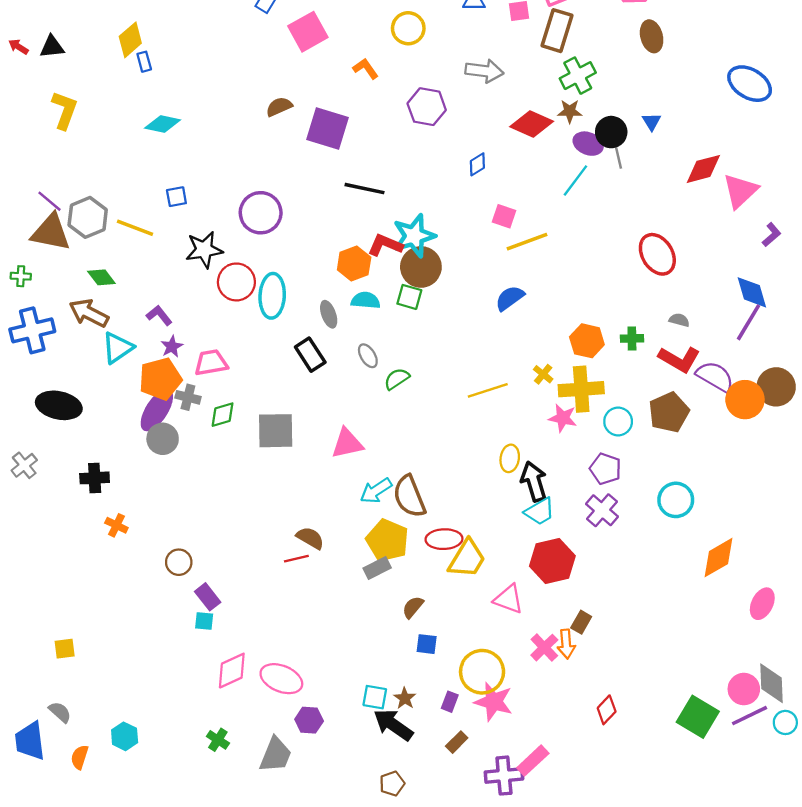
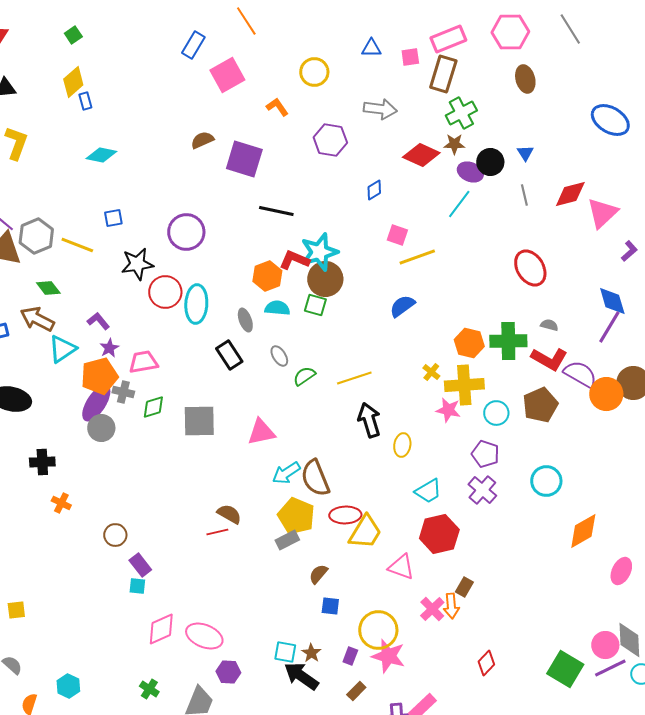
gray line: (618, 156) -> (524, 195), moved
green cross: (632, 338) -> (508, 341), size x1.8
yellow line: (488, 390) -> (354, 378), moved
black arrow: (534, 481) -> (369, 420), moved

